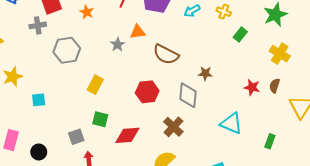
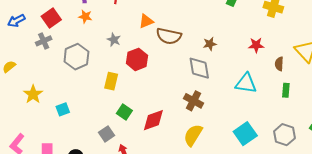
orange triangle: (138, 32) -> (146, 21), moved
gray star: (118, 45) -> (114, 40), moved
brown semicircle: (275, 86) -> (279, 64), moved
red hexagon: (147, 92) -> (137, 59), moved
green square: (100, 119) -> (124, 112), turned 35

